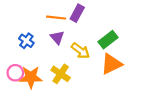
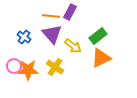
purple triangle: (57, 37) -> (52, 34), size x1.5

